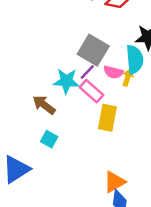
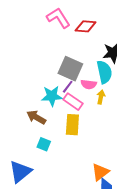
yellow arrow: (128, 77) -> (101, 97), moved
yellow rectangle: (107, 118) -> (72, 125), moved

